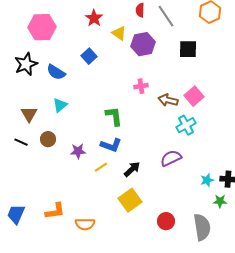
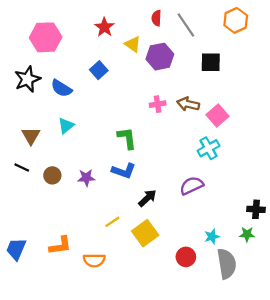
brown arrow: (168, 100) -> (188, 104), moved
brown circle: (48, 139) -> (52, 175), moved
yellow line: (101, 167) -> (112, 222), moved
cyan star: (207, 180) -> (212, 237), moved

